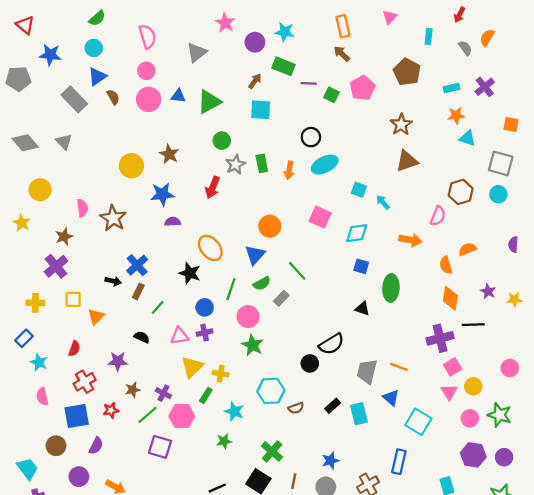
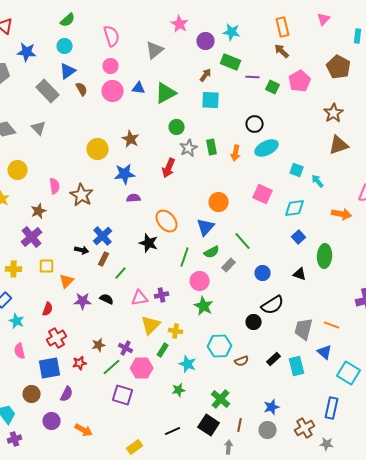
blue square: (361, 266) -> (299, 237), turned 32
blue circle: (205, 307) -> (263, 273), moved
purple star: (118, 361) -> (83, 301), moved

